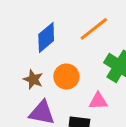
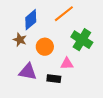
brown star: (33, 79) -> (20, 40), moved

